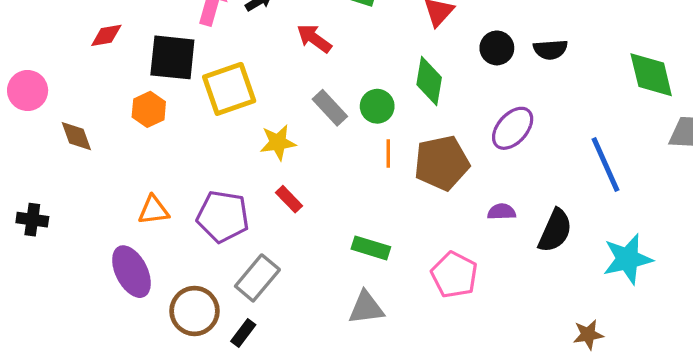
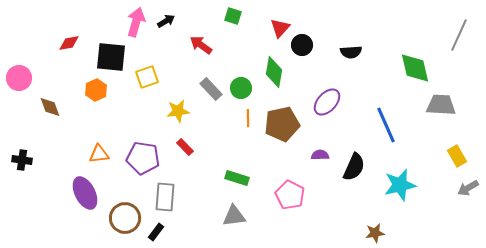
black circle: (497, 48) -> (302, 45), moved
yellow square: (229, 89) -> (147, 77), size x0.7
gray rectangle: (257, 278) -> (165, 197), turned -36

